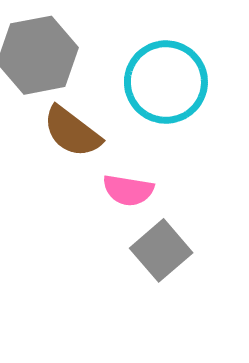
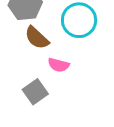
gray square: (161, 250) -> (35, 92), moved

